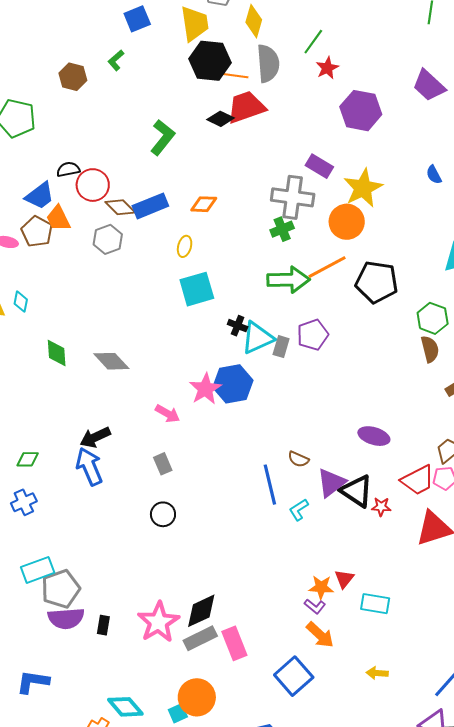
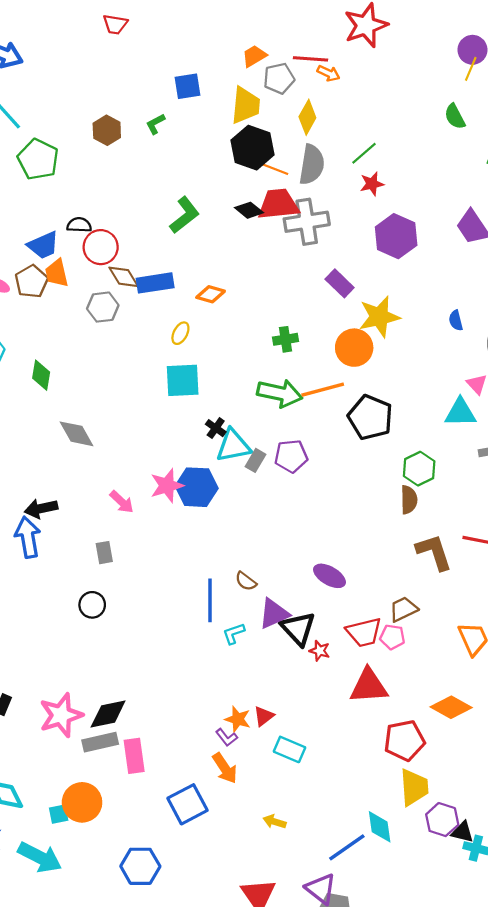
gray cross: (293, 197) -> (307, 222), moved, turned -30
green diamond: (57, 353) -> (41, 375), moved

